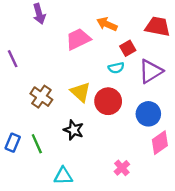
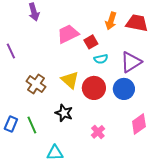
orange arrow: (107, 24) -> (111, 21), moved, turned -96
red square: (128, 48) -> (91, 42), moved
blue circle: (148, 114) -> (124, 89), moved
pink cross: (122, 168) -> (98, 132), moved

